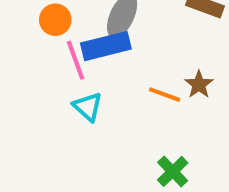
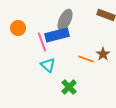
orange circle: (55, 20) -> (18, 28), moved
green cross: (173, 171) -> (69, 87), moved

